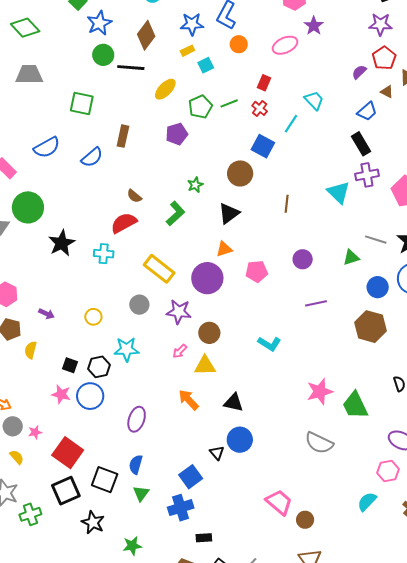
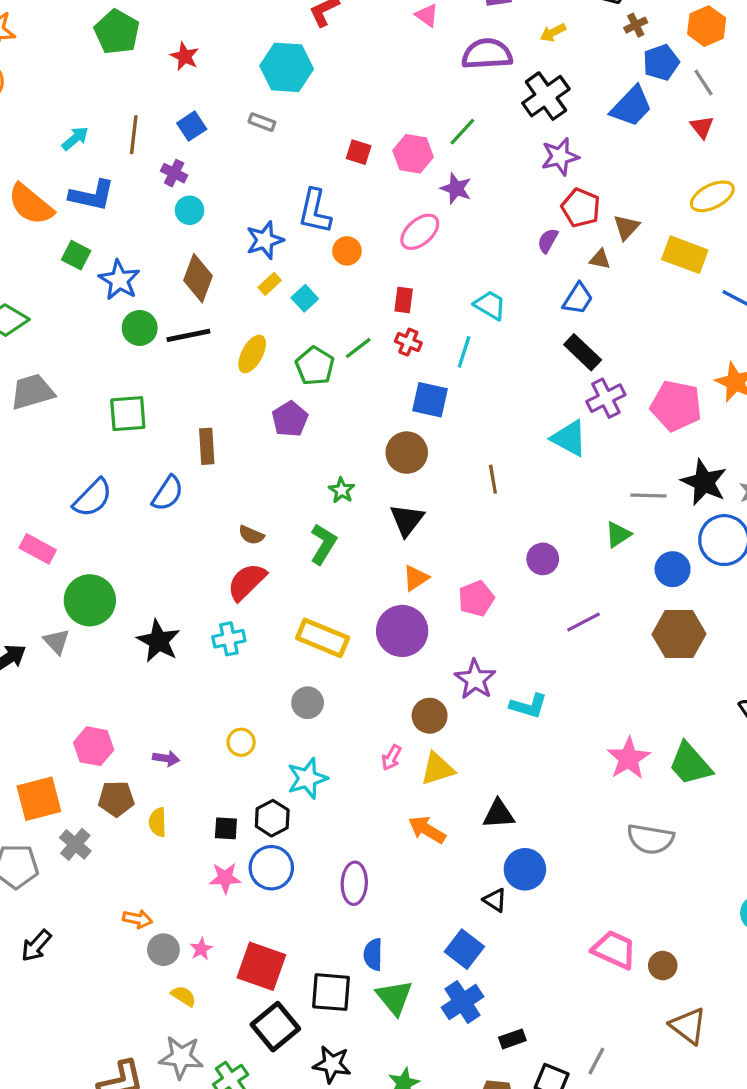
purple star: (179, 312) -> (475, 679), moved, turned -30
green triangle: (141, 493) -> (394, 997), size x1.4

